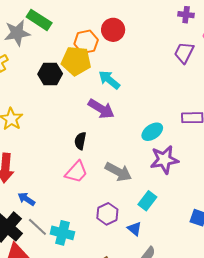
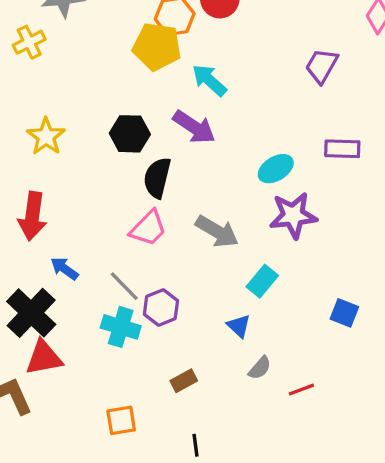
purple trapezoid: (184, 53) -> (322, 66), moved
black hexagon: (50, 74) -> (130, 134), moved
black semicircle: (80, 141) -> (157, 178), size x1.4
purple hexagon: (107, 214) -> (161, 308), moved
gray line: (37, 227) -> (124, 286), moved

